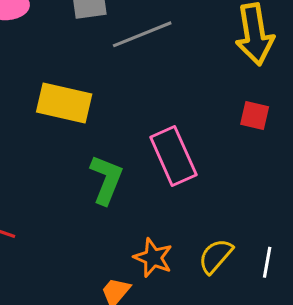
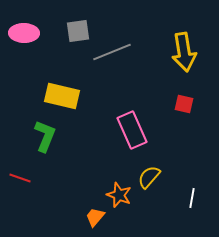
green L-shape: (106, 180) -> (45, 136), moved
yellow semicircle: (216, 256) -> (149, 177), moved

